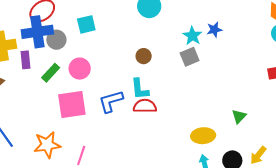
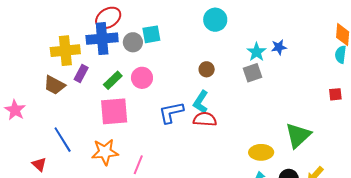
gray circle: (56, 40) -> (133, 42), moved
purple rectangle: (26, 60) -> (81, 74), moved, turned 30
cyan L-shape: (140, 89) -> (201, 102), turned 35
pink square: (72, 105) -> (114, 111), moved
green triangle: (239, 116) -> (298, 135), size x1.8

